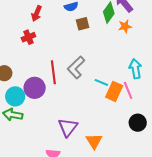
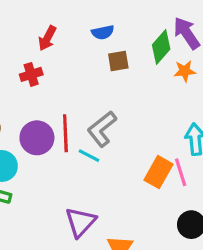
cyan line: (101, 82) -> (89, 156), moved
purple circle: (35, 88) -> (37, 138), moved

